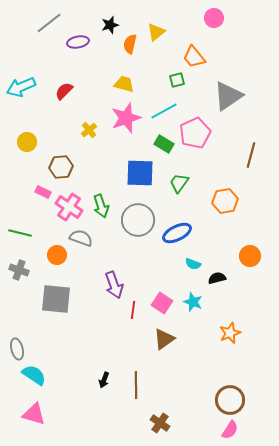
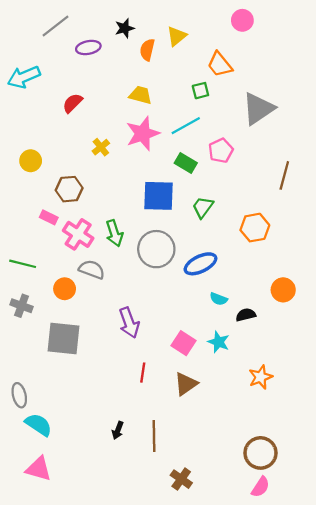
cyan arrow: (21, 87) -> (24, 77), moved
pink pentagon: (195, 133) -> (221, 151), size x0.7
red line: (133, 310) -> (143, 373), moved

